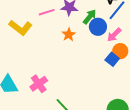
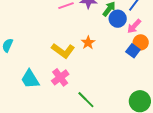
yellow L-shape: (20, 28) -> (63, 51), moved
orange star: (69, 35) -> (88, 43), moved

